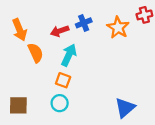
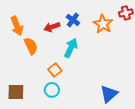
blue cross: (84, 23) -> (73, 20), turned -32
cyan arrow: (69, 55) -> (71, 48), moved
orange square: (63, 80) -> (55, 70), turned 32

